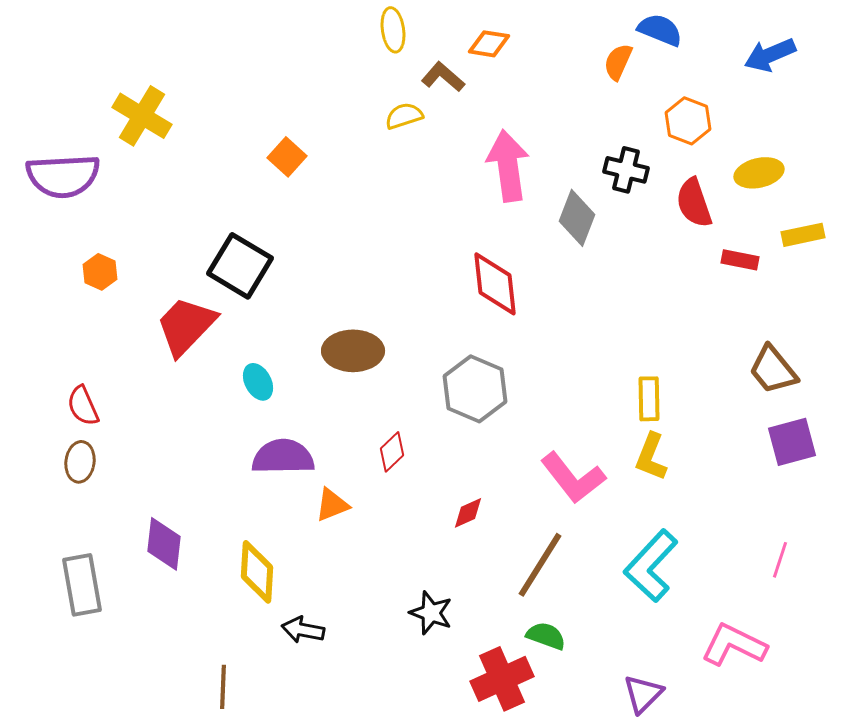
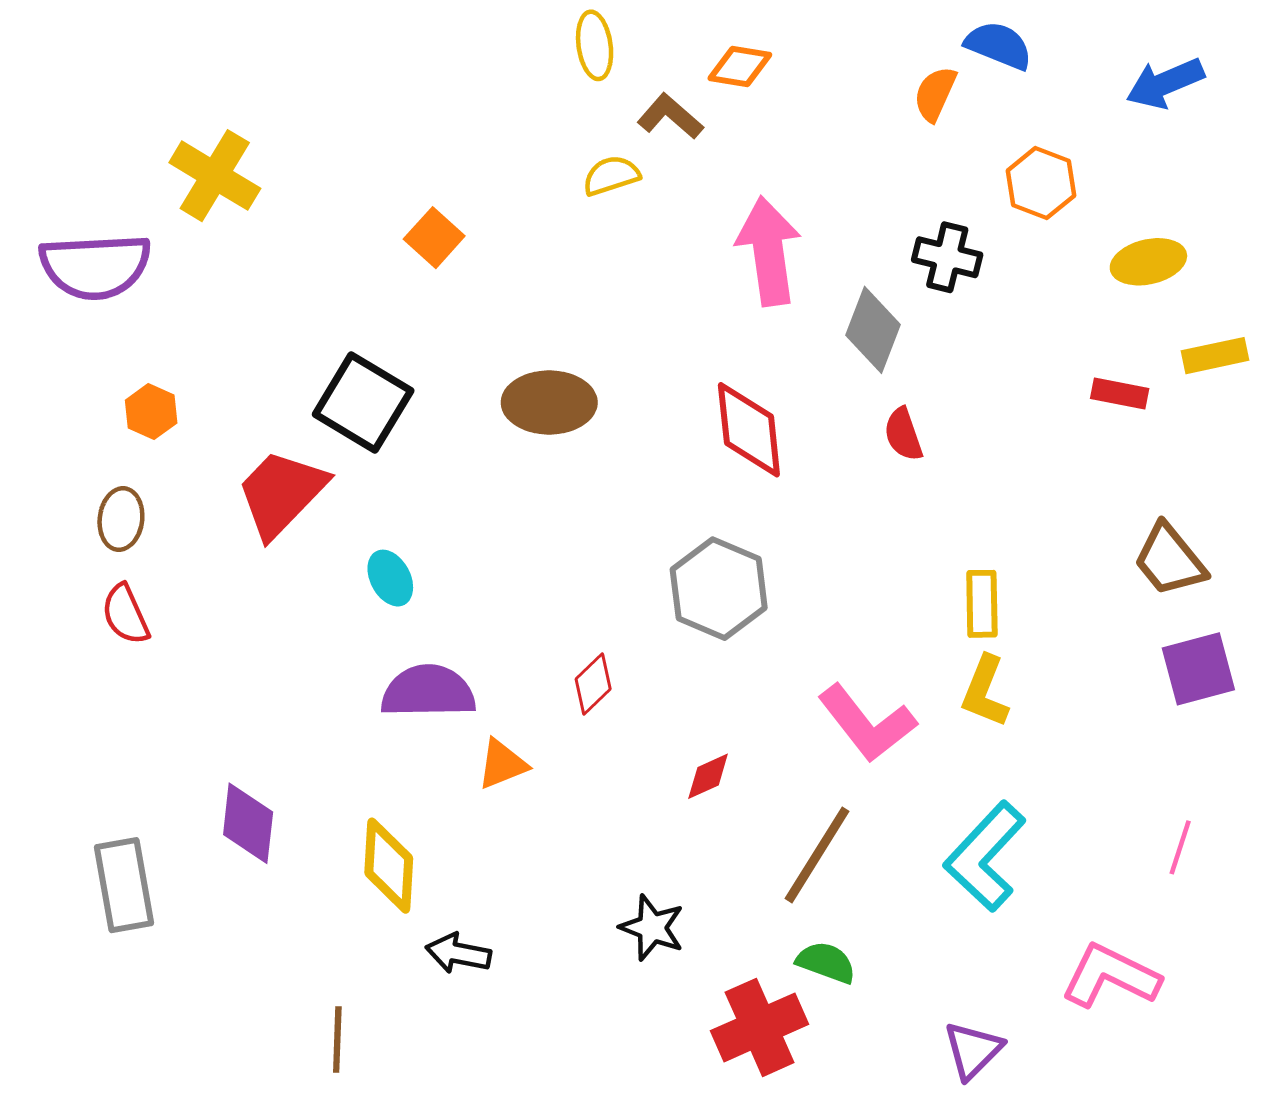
red semicircle: (694, 203) -> (903, 434), moved, size x0.7
brown ellipse: (353, 351) -> (549, 403), moved
brown ellipse: (80, 462) -> (121, 519), moved

